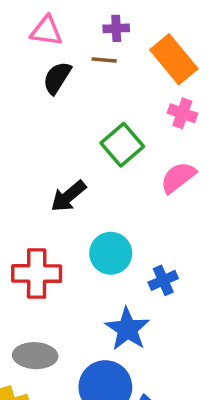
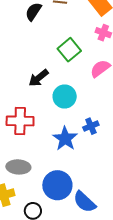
cyan circle: (111, 253) -> (65, 97), moved
blue star: (127, 329) -> (65, 139), moved

